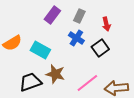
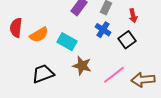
black trapezoid: (30, 82) -> (43, 74), moved

